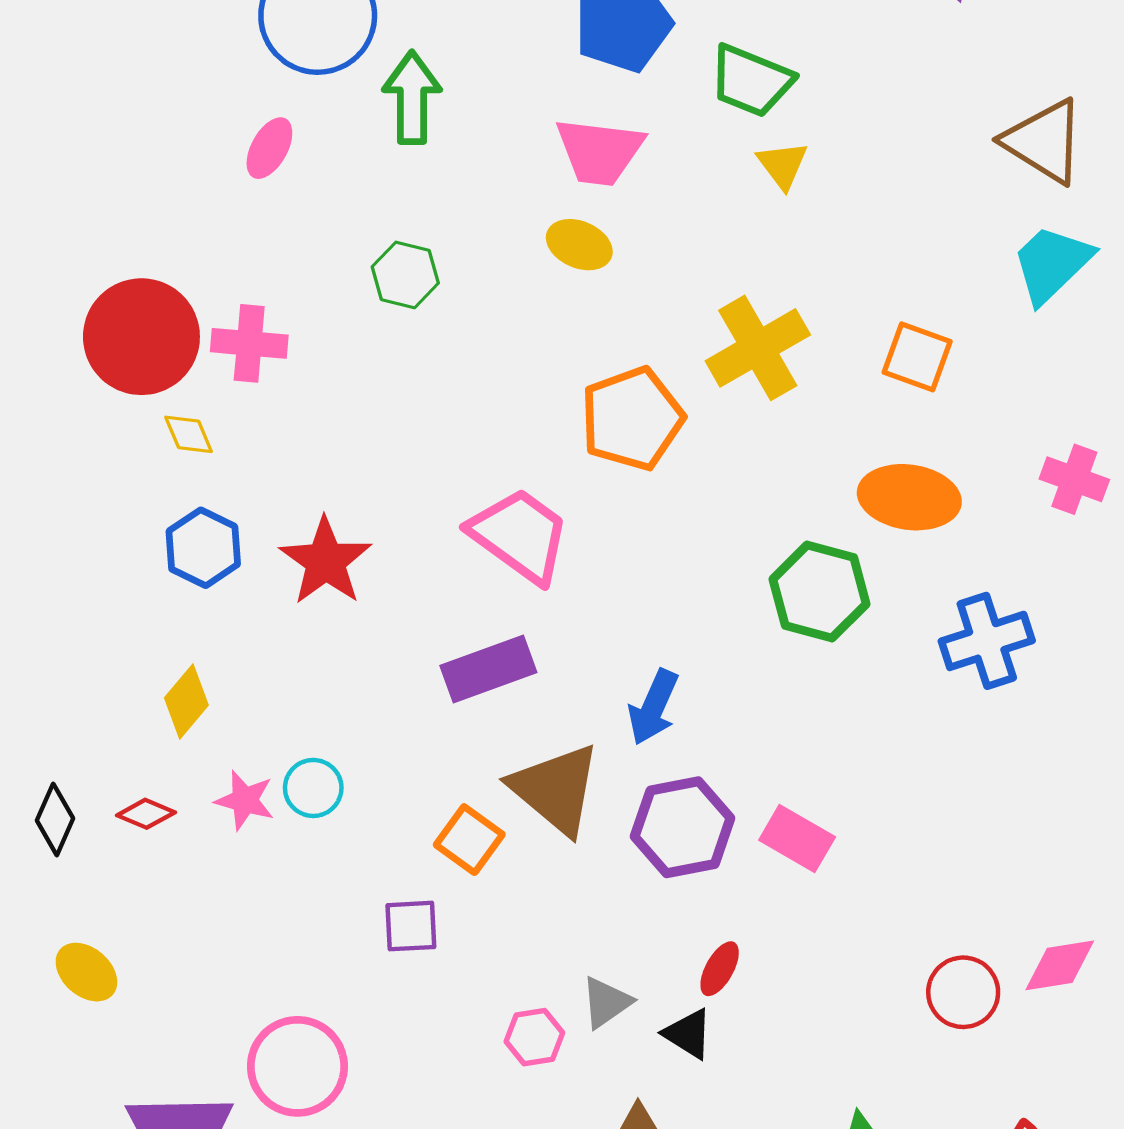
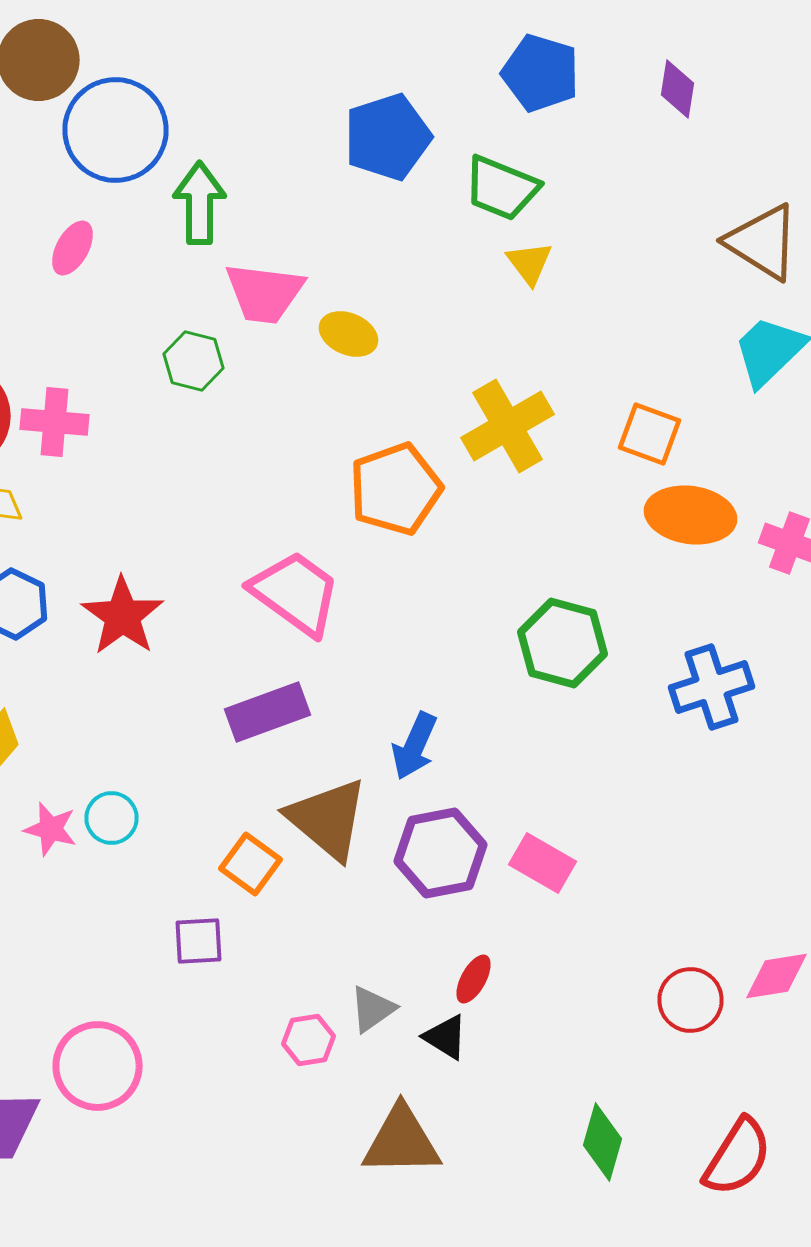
pink trapezoid: (599, 151) -> (264, 293), moved
orange ellipse: (909, 497) -> (690, 515), moved

